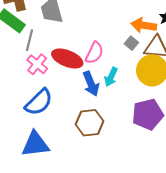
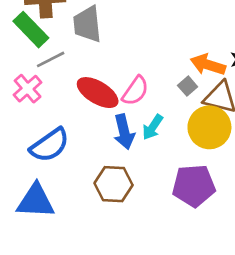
gray line: (29, 40) -> (51, 59), turned 40
pink cross: (37, 64) -> (28, 89), moved

